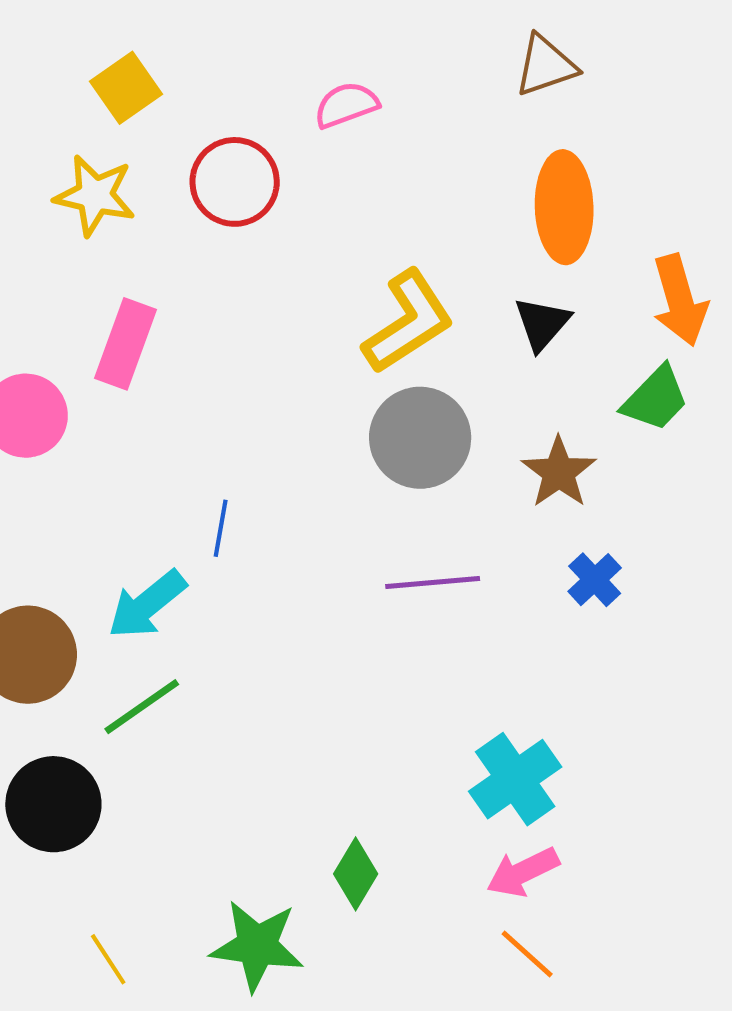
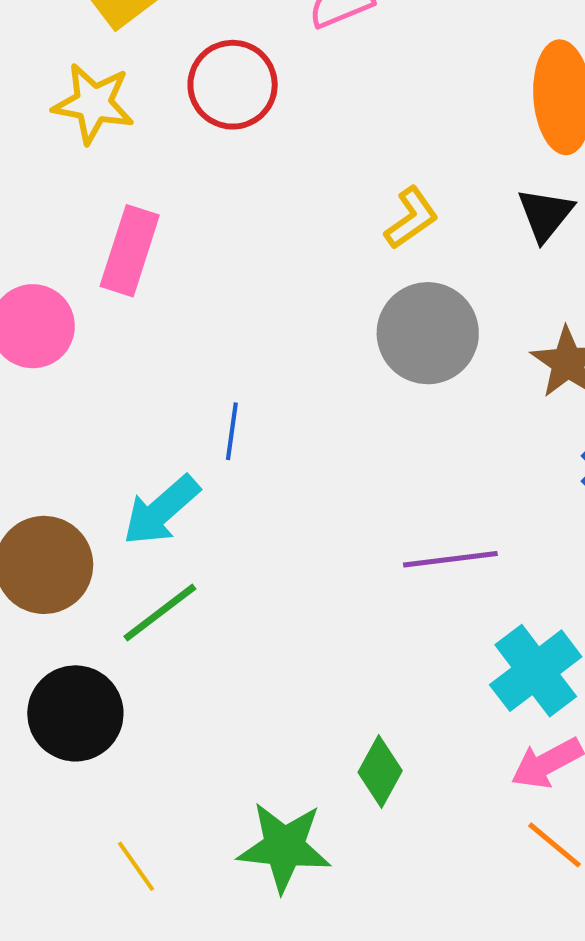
yellow L-shape: (408, 322) -> (411, 218), size x0.6
purple line: (433, 583) -> (450, 559), moved

